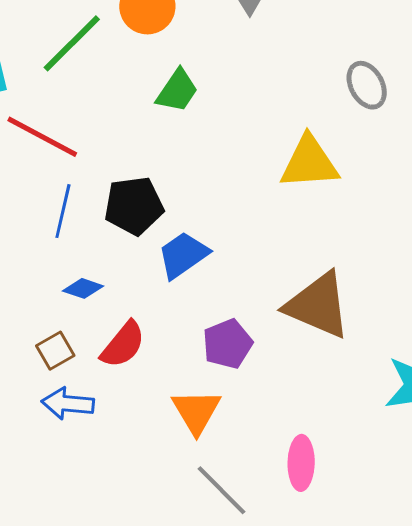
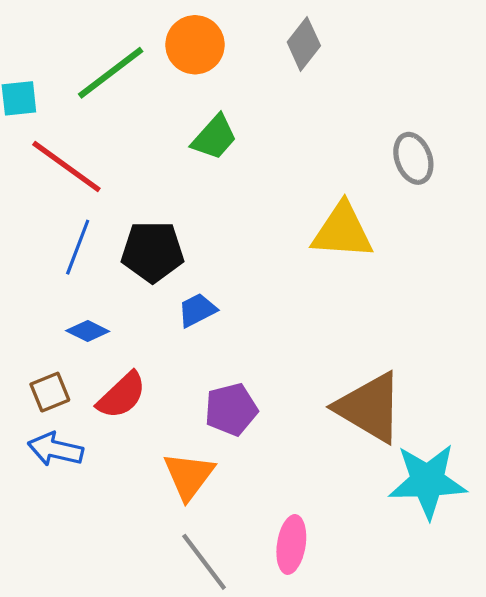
blue trapezoid: (183, 255) -> (197, 310), size x0.7
brown triangle: (318, 305) -> (370, 407), moved

